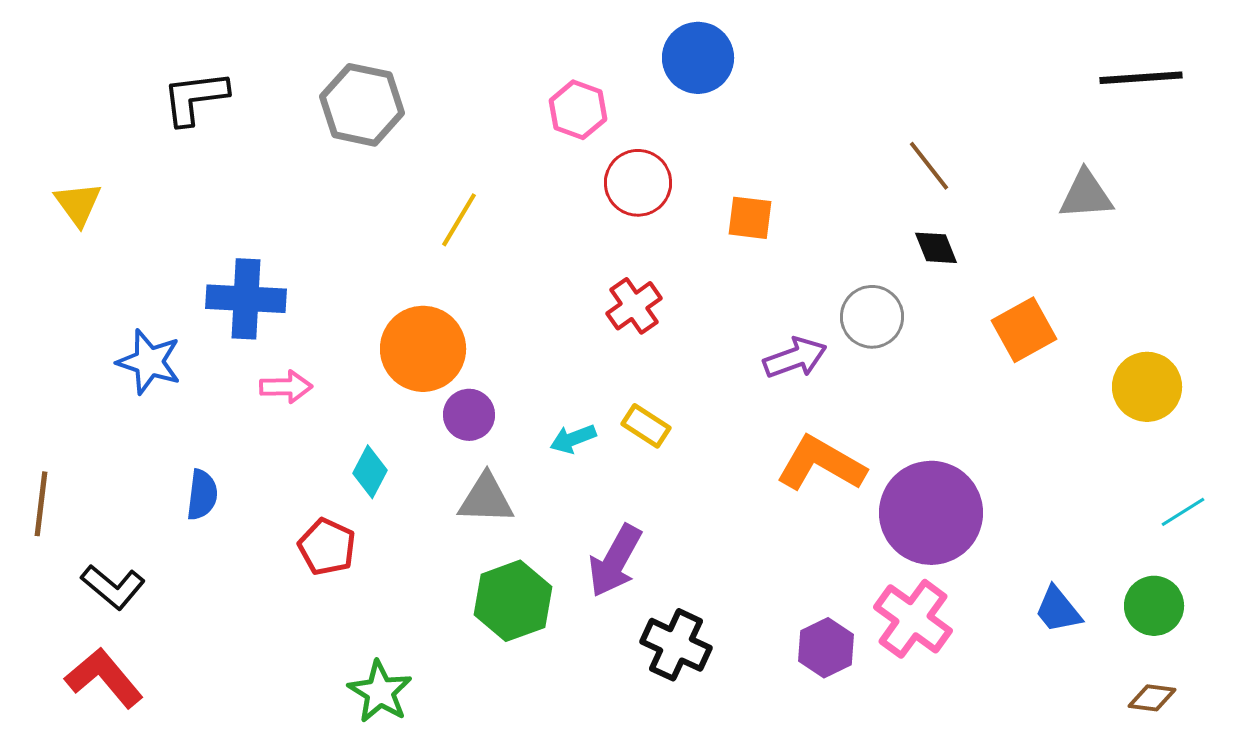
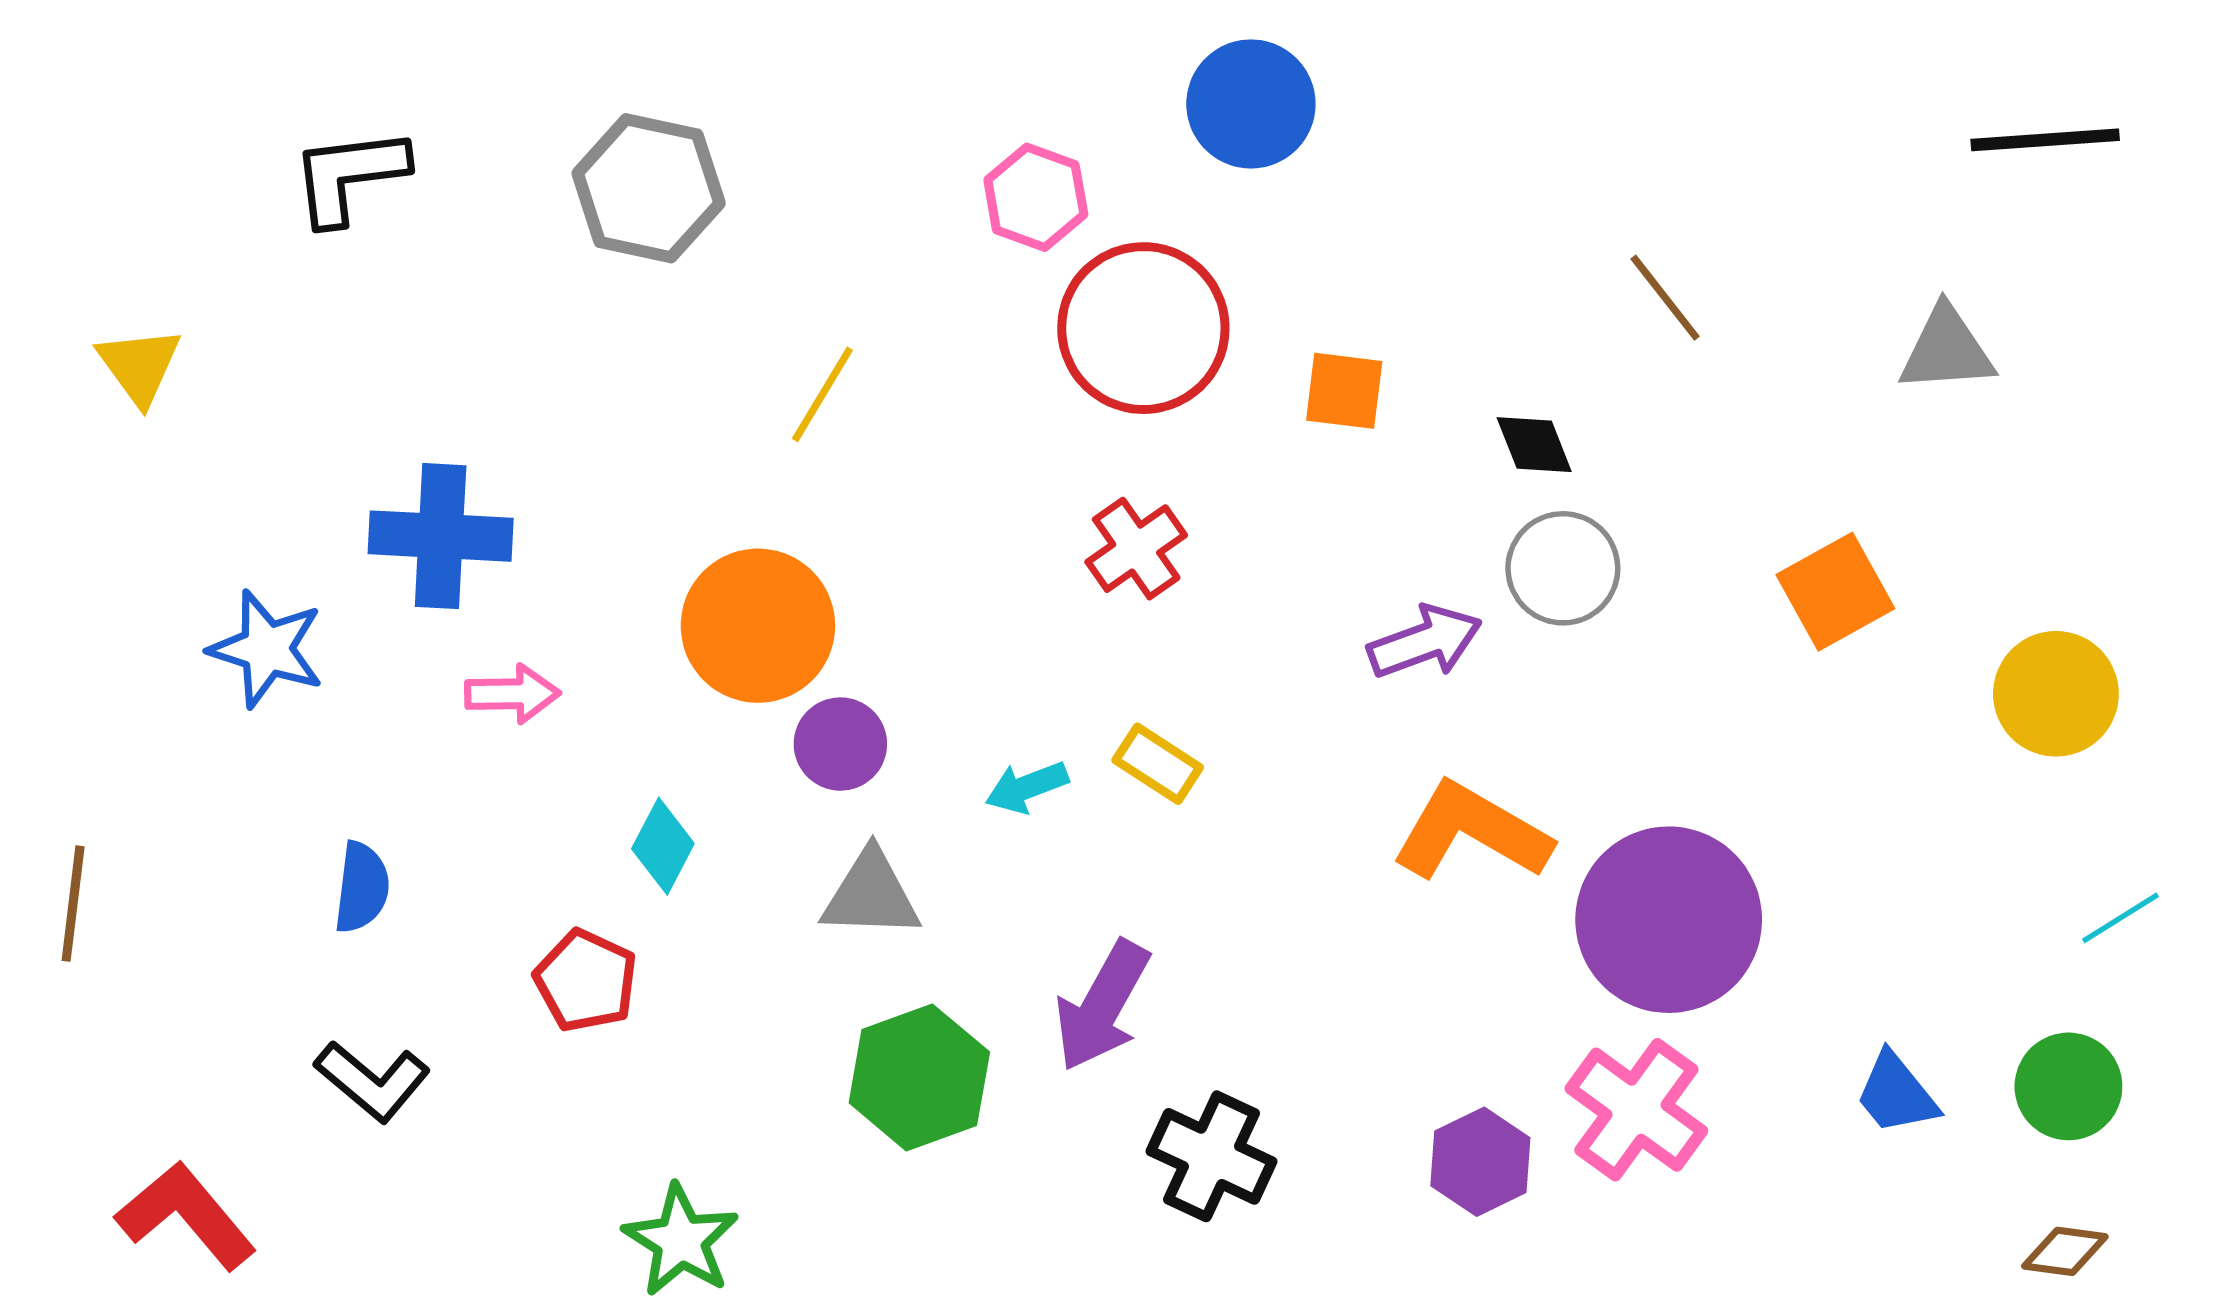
red circle: (638, 183) -> (1143, 328), size x1.4
black diamond: (936, 248) -> (1534, 445), moved
black L-shape: (113, 587) -> (372, 1081), moved

